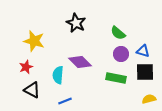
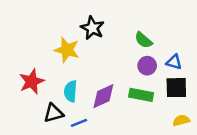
yellow star: (34, 41) -> (67, 50), moved
purple diamond: (80, 62) -> (103, 96), moved, turned -70
red star: (26, 67) -> (32, 81), size x1.5
black triangle: (32, 90) -> (54, 113), moved, turned -42

